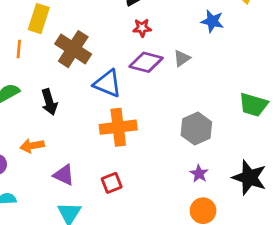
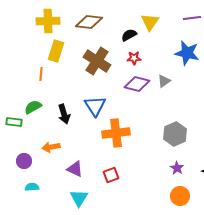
blue star: (212, 21) -> (187, 53), size x1.4
brown cross: (73, 49) -> (97, 61), moved
blue triangle: (108, 83) -> (95, 106), moved, turned 35

